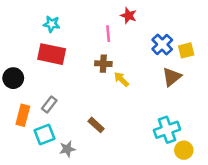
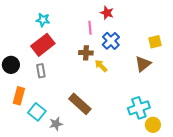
blue cross: (162, 44) -> (111, 41), moved
red rectangle: (52, 54) -> (43, 45), turned -50
gray rectangle: (49, 105) -> (41, 71), moved, turned -48
brown rectangle: (96, 125) -> (80, 104), size x1.6
cyan square: (44, 135) -> (37, 112), turned -30

